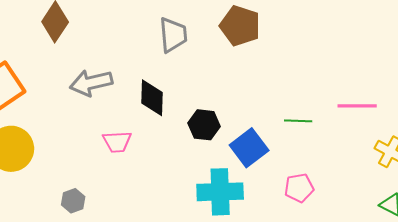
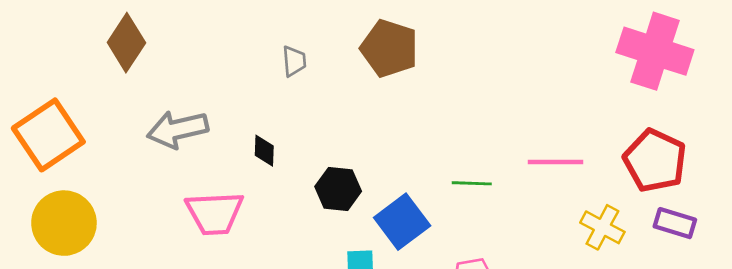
gray trapezoid: (173, 35) -> (294, 61), size x0.6
black diamond: (152, 98) -> (264, 151), size x0.6
pink trapezoid: (117, 142) -> (215, 213), size x1.4

